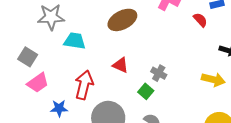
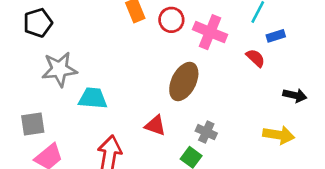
brown ellipse: (122, 20) -> (184, 81), moved, turned -32
gray square: (28, 57) -> (33, 124), turned -36

